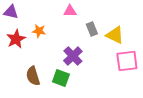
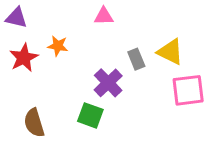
gray rectangle: (92, 29) -> (136, 59), moved
brown semicircle: (33, 76) -> (34, 123), moved

